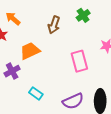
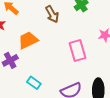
brown arrow: (54, 25) -> (52, 14), turned -48

